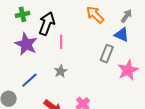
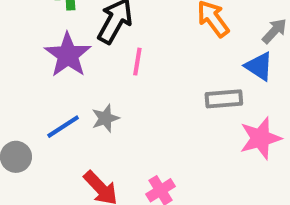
gray rectangle: (107, 54) -> (224, 99), turned 54
gray star: (61, 71) -> (105, 118), moved

